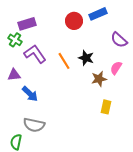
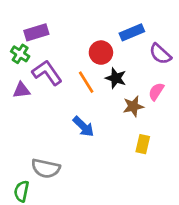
blue rectangle: (98, 14) -> (132, 32), moved
red circle: (74, 21) -> (101, 53), moved
purple triangle: (14, 75) -> (21, 90), moved
blue arrow: (30, 94) -> (83, 127), moved

